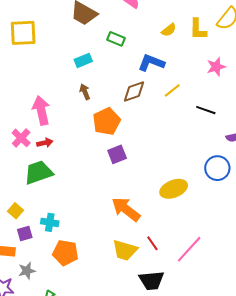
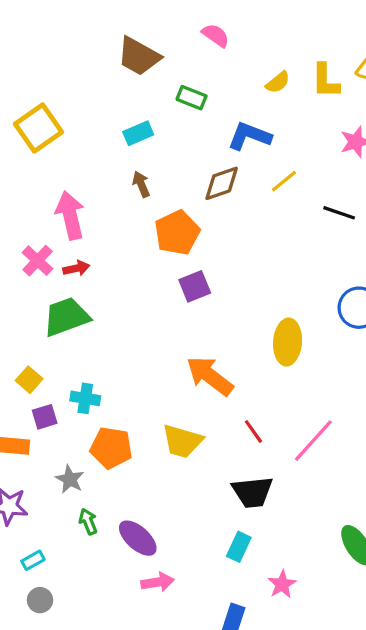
yellow square: (23, 33) -> (39, 128), moved, turned -32
yellow ellipse: (174, 189) -> (288, 342), turned -64
yellow trapezoid: (125, 250) -> (182, 441), moved
gray star: (27, 271) -> (70, 479), moved, turned -30

